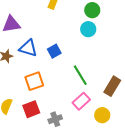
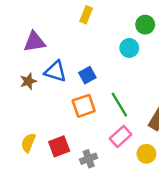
green circle: (92, 10) -> (145, 25), moved
orange square: (34, 81) -> (84, 106), moved

